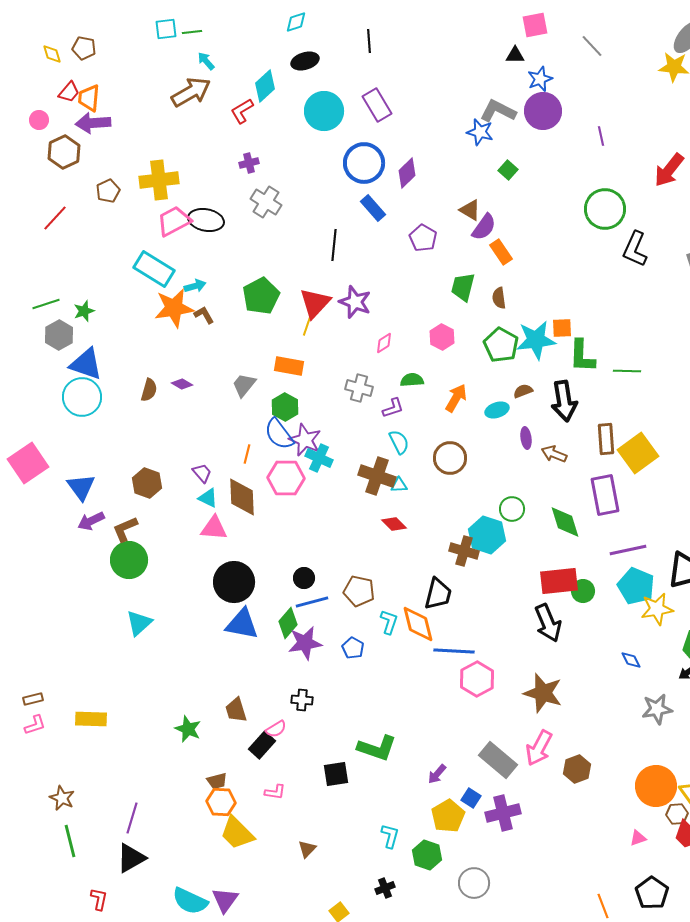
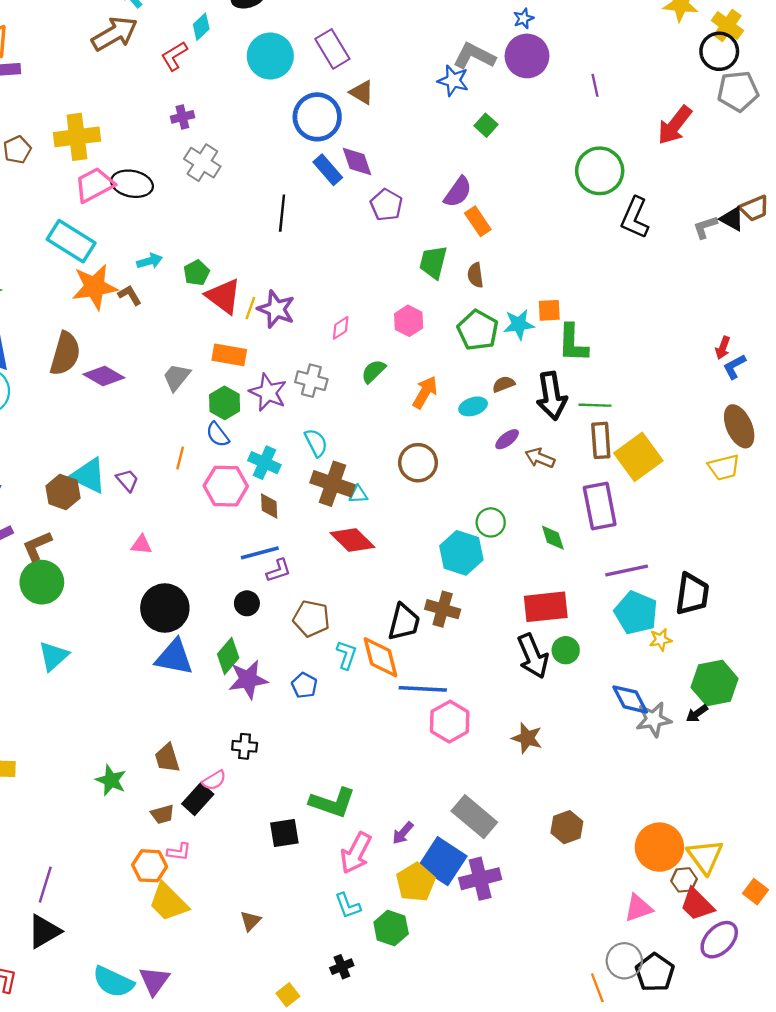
blue star: (540, 79) -> (523, 18), size x0.7
cyan diamond: (265, 86) -> (201, 27), size x0.7
purple diamond: (407, 173) -> (357, 161), moved, turned -64
brown triangle: (470, 210) -> (362, 92), moved
cyan arrow: (195, 286) -> (150, 261), moved
green pentagon: (261, 296) -> (196, 273), size x0.6
purple star: (355, 302) -> (276, 309), moved
red triangle: (315, 303) -> (223, 296), moved, turned -36
cyan star: (536, 340) -> (519, 324), size x0.7
green line: (627, 371) -> (595, 405), moved
green semicircle: (412, 380) -> (373, 371), turned -40
purple diamond: (182, 384) -> (104, 376), size x1.6
brown semicircle: (149, 390) -> (65, 354), moved, size x1.6
purple L-shape: (393, 408) -> (279, 570), moved
blue semicircle: (279, 434) -> (218, 435), size x0.7
purple ellipse: (526, 438) -> (507, 439), turned 60
purple star: (305, 440) -> (268, 392), moved
cyan semicircle: (399, 442) -> (316, 443), moved
brown diamond: (242, 497) -> (269, 506), moved, size x0.6
cyan triangle: (208, 498) -> (89, 476), moved, size x1.6
green diamond: (565, 522) -> (553, 538), size x0.7
red diamond: (394, 524) -> (352, 540), size x1.5
pink triangle: (214, 528) -> (141, 545), size x0.7
brown cross: (464, 551) -> (443, 609), moved
green circle: (583, 591) -> (566, 650), moved
blue line: (312, 602) -> (260, 553), moved
yellow star: (657, 609) -> (661, 640), size x0.6
blue diamond: (631, 660) -> (630, 699), size x1.6
brown star: (543, 693) -> (527, 738), size x0.7
gray star: (657, 709) -> (654, 719), moved
pink arrow: (539, 748) -> (356, 853), moved
brown trapezoid: (217, 781) -> (163, 814), moved
pink L-shape: (275, 792) -> (179, 852), moved
blue square: (471, 798) -> (443, 861), size x2.0
cyan L-shape: (390, 836) -> (348, 906), turned 145
pink triangle: (638, 838) -> (638, 908), size x1.5
gray circle: (474, 883) -> (624, 961), moved

